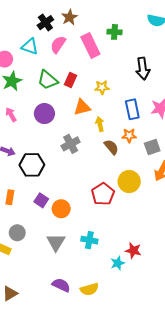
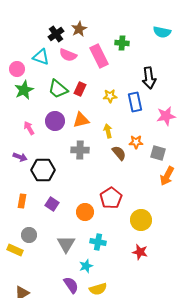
pink semicircle: (58, 44) -> (68, 55), turned -102
orange triangle: (82, 107) -> (81, 120), moved
blue rectangle: (132, 109) -> (135, 102), moved
pink arrow: (11, 115) -> (29, 128), moved
gray cross: (71, 144) -> (80, 150), turned 30
gray square: (152, 147) -> (158, 153), turned 35
yellow circle: (129, 182) -> (141, 220), moved
orange circle: (61, 209) -> (85, 212), moved
cyan star: (118, 263) -> (86, 266), moved
purple semicircle: (61, 285) -> (71, 285), turned 30

